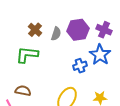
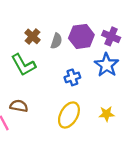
green L-shape: (27, 55) -> (23, 65), turned -125
blue cross: (80, 66) -> (72, 77), moved

